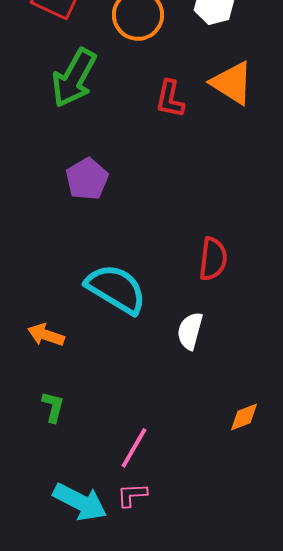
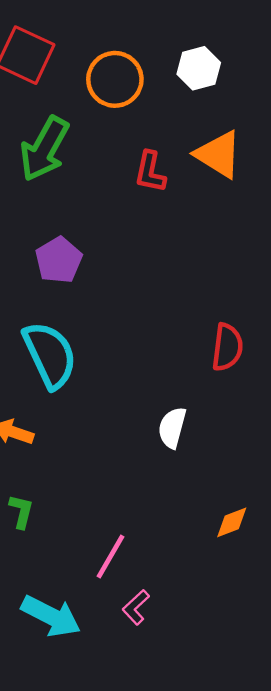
red semicircle: (213, 259) -> (227, 347), moved
cyan semicircle: (116, 289) -> (50, 355), moved, turned 34
pink L-shape: (132, 495) -> (136, 607), moved, turned -40

